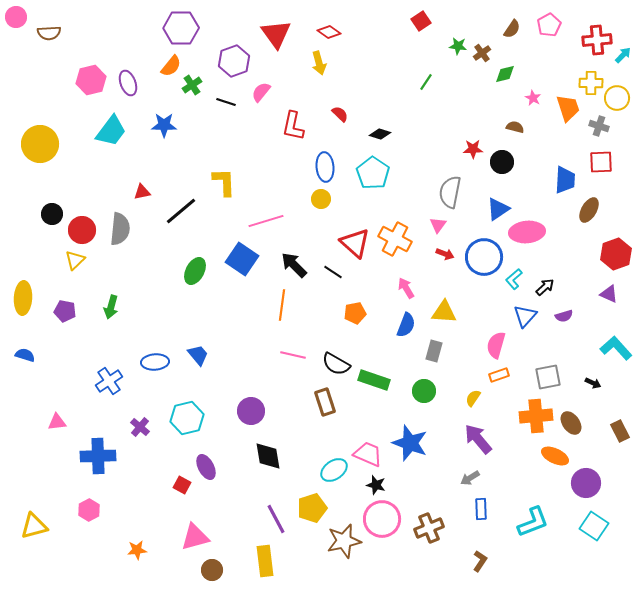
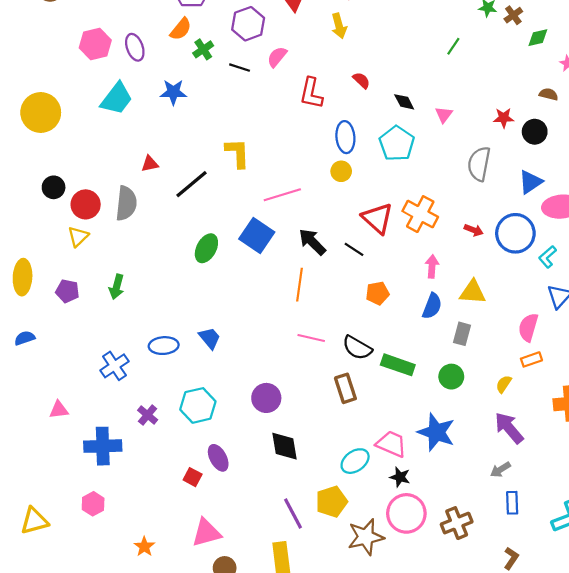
black diamond: (380, 134) -> (404, 102), turned 45
pink triangle: (438, 225) -> (444, 115), moved
pink arrow: (406, 288) -> (432, 266), turned 35
blue semicircle: (25, 355) -> (25, 338), turned -36
orange star: (137, 550) -> (144, 547), turned -30

